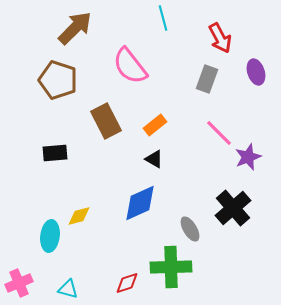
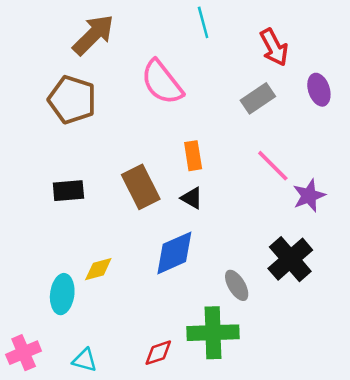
gray rectangle: (207, 79) -> (258, 98), turned 36
brown rectangle: (106, 121) -> (141, 187), moved
orange rectangle: (155, 125) -> (193, 156), turned -60

